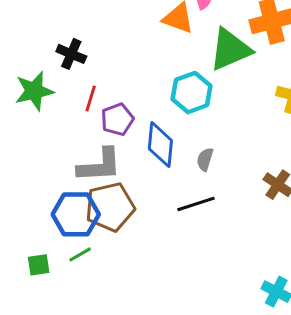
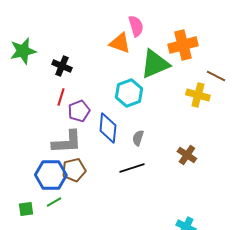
black cross: (71, 54) -> (62, 66), moved
green star: (34, 91) -> (23, 51), moved
brown pentagon: (110, 207) -> (74, 170), size x0.7

